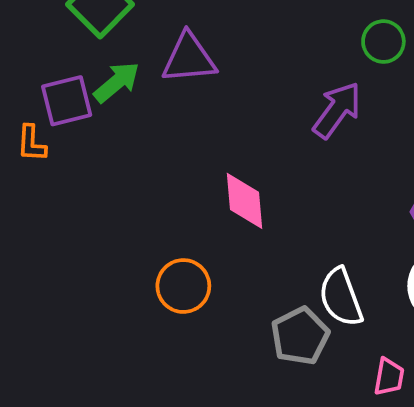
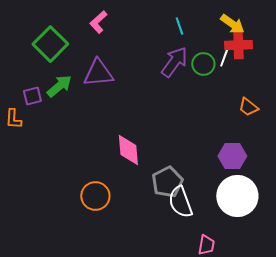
purple square: (67, 101) -> (32, 96), size x0.7
purple arrow: (337, 110) -> (174, 62), moved
gray pentagon: (300, 336) -> (167, 182), moved

